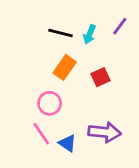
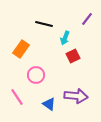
cyan arrow: (89, 34) -> (65, 38), moved
orange rectangle: (65, 67) -> (21, 49), moved
pink line: (41, 134) -> (17, 97), moved

